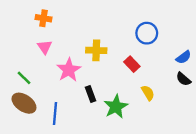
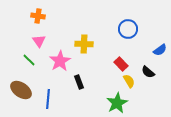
red rectangle: (132, 64) -> (121, 64), moved
green line: (24, 78) -> (29, 60), moved
black semicircle: (183, 79) -> (148, 72), moved
green star: (116, 107) -> (117, 103), moved

